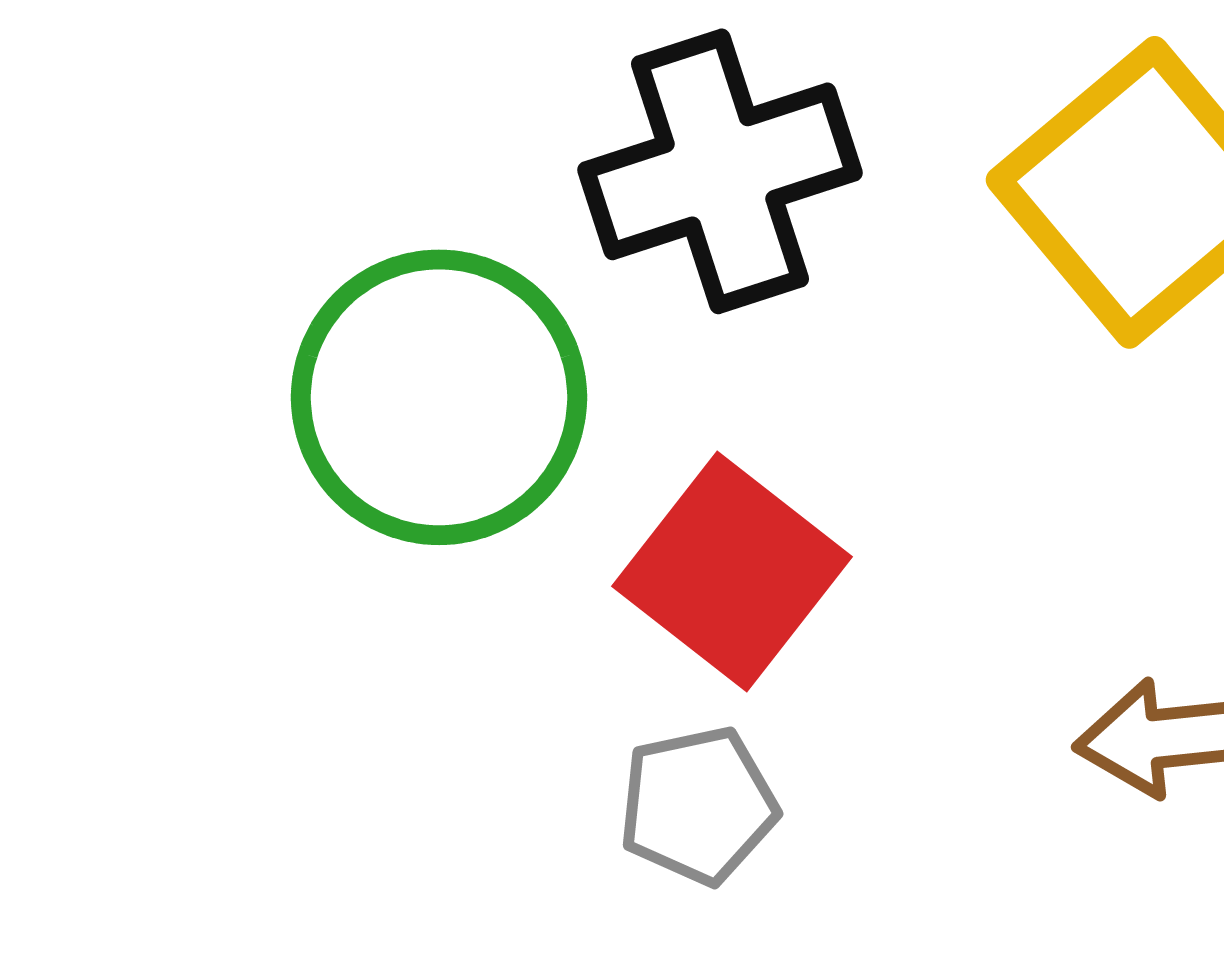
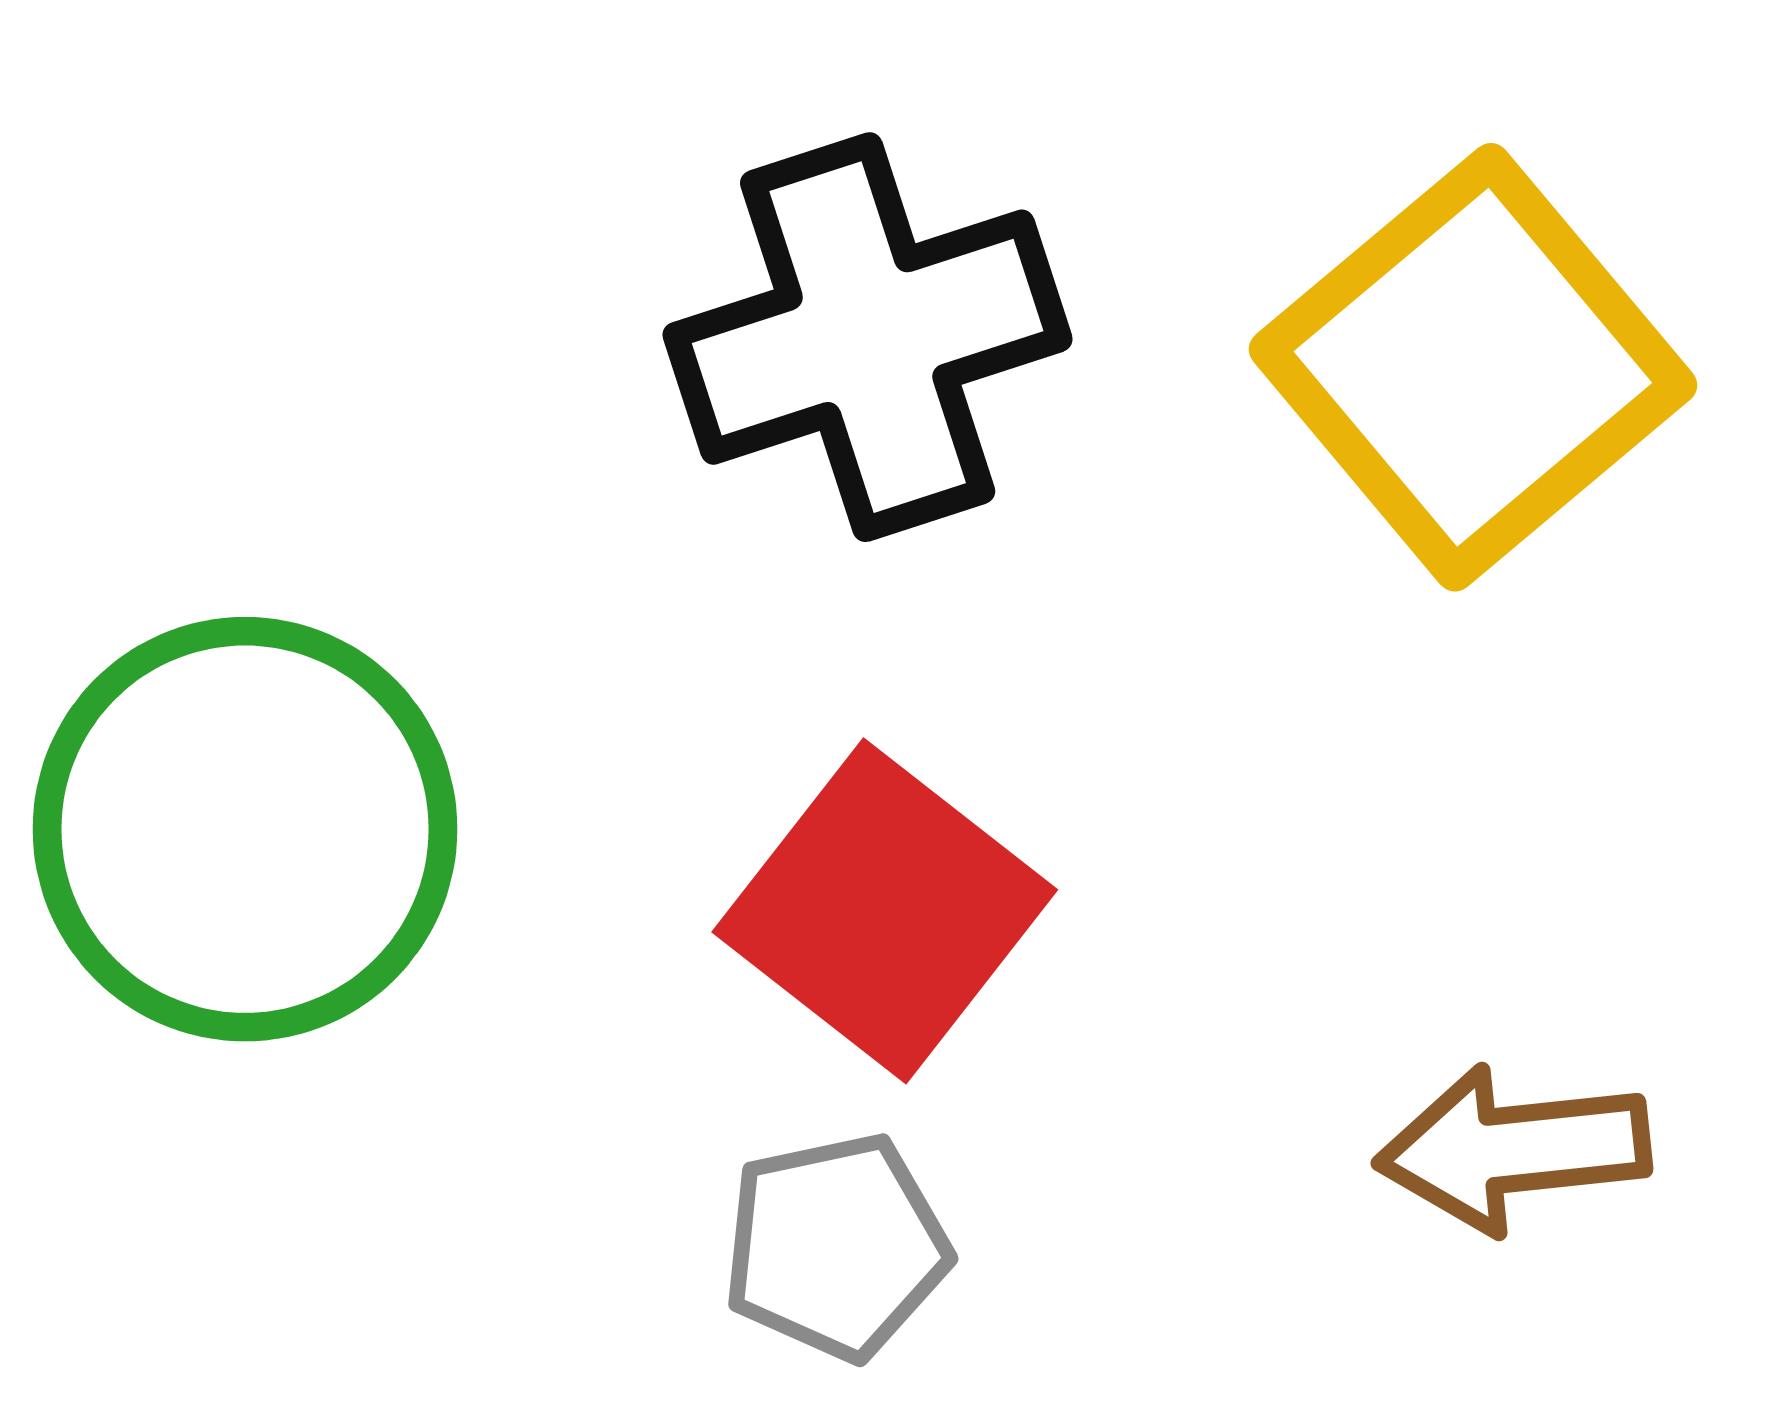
green circle: (439, 397) -> (245, 829), moved

